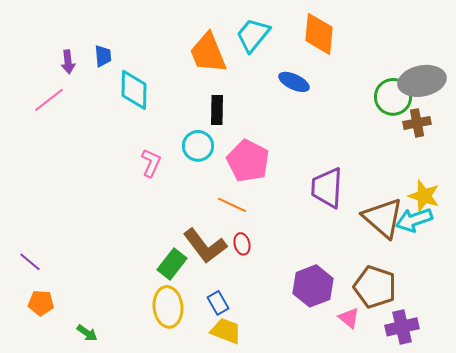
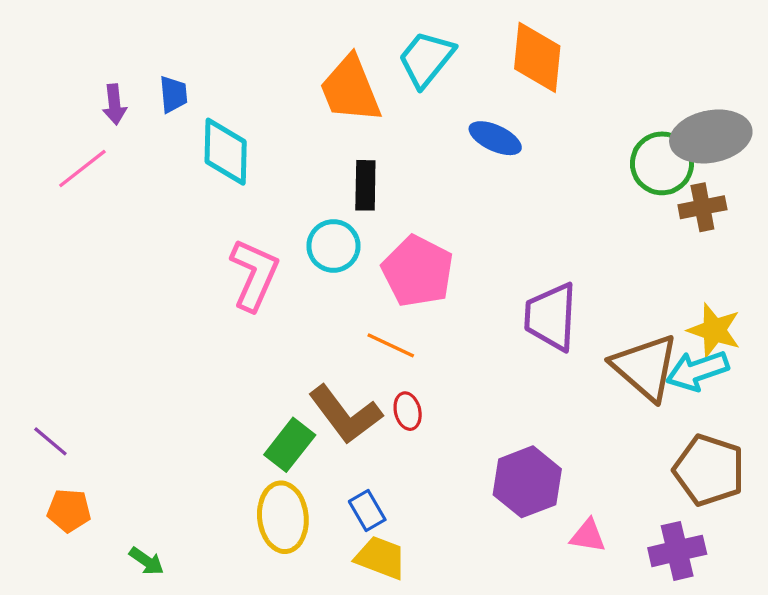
pink L-shape: (151, 163) -> (254, 275), size x1.5
brown pentagon: (375, 287) -> (709, 470), moved
pink triangle: (349, 318) -> (588, 536), turned -30

